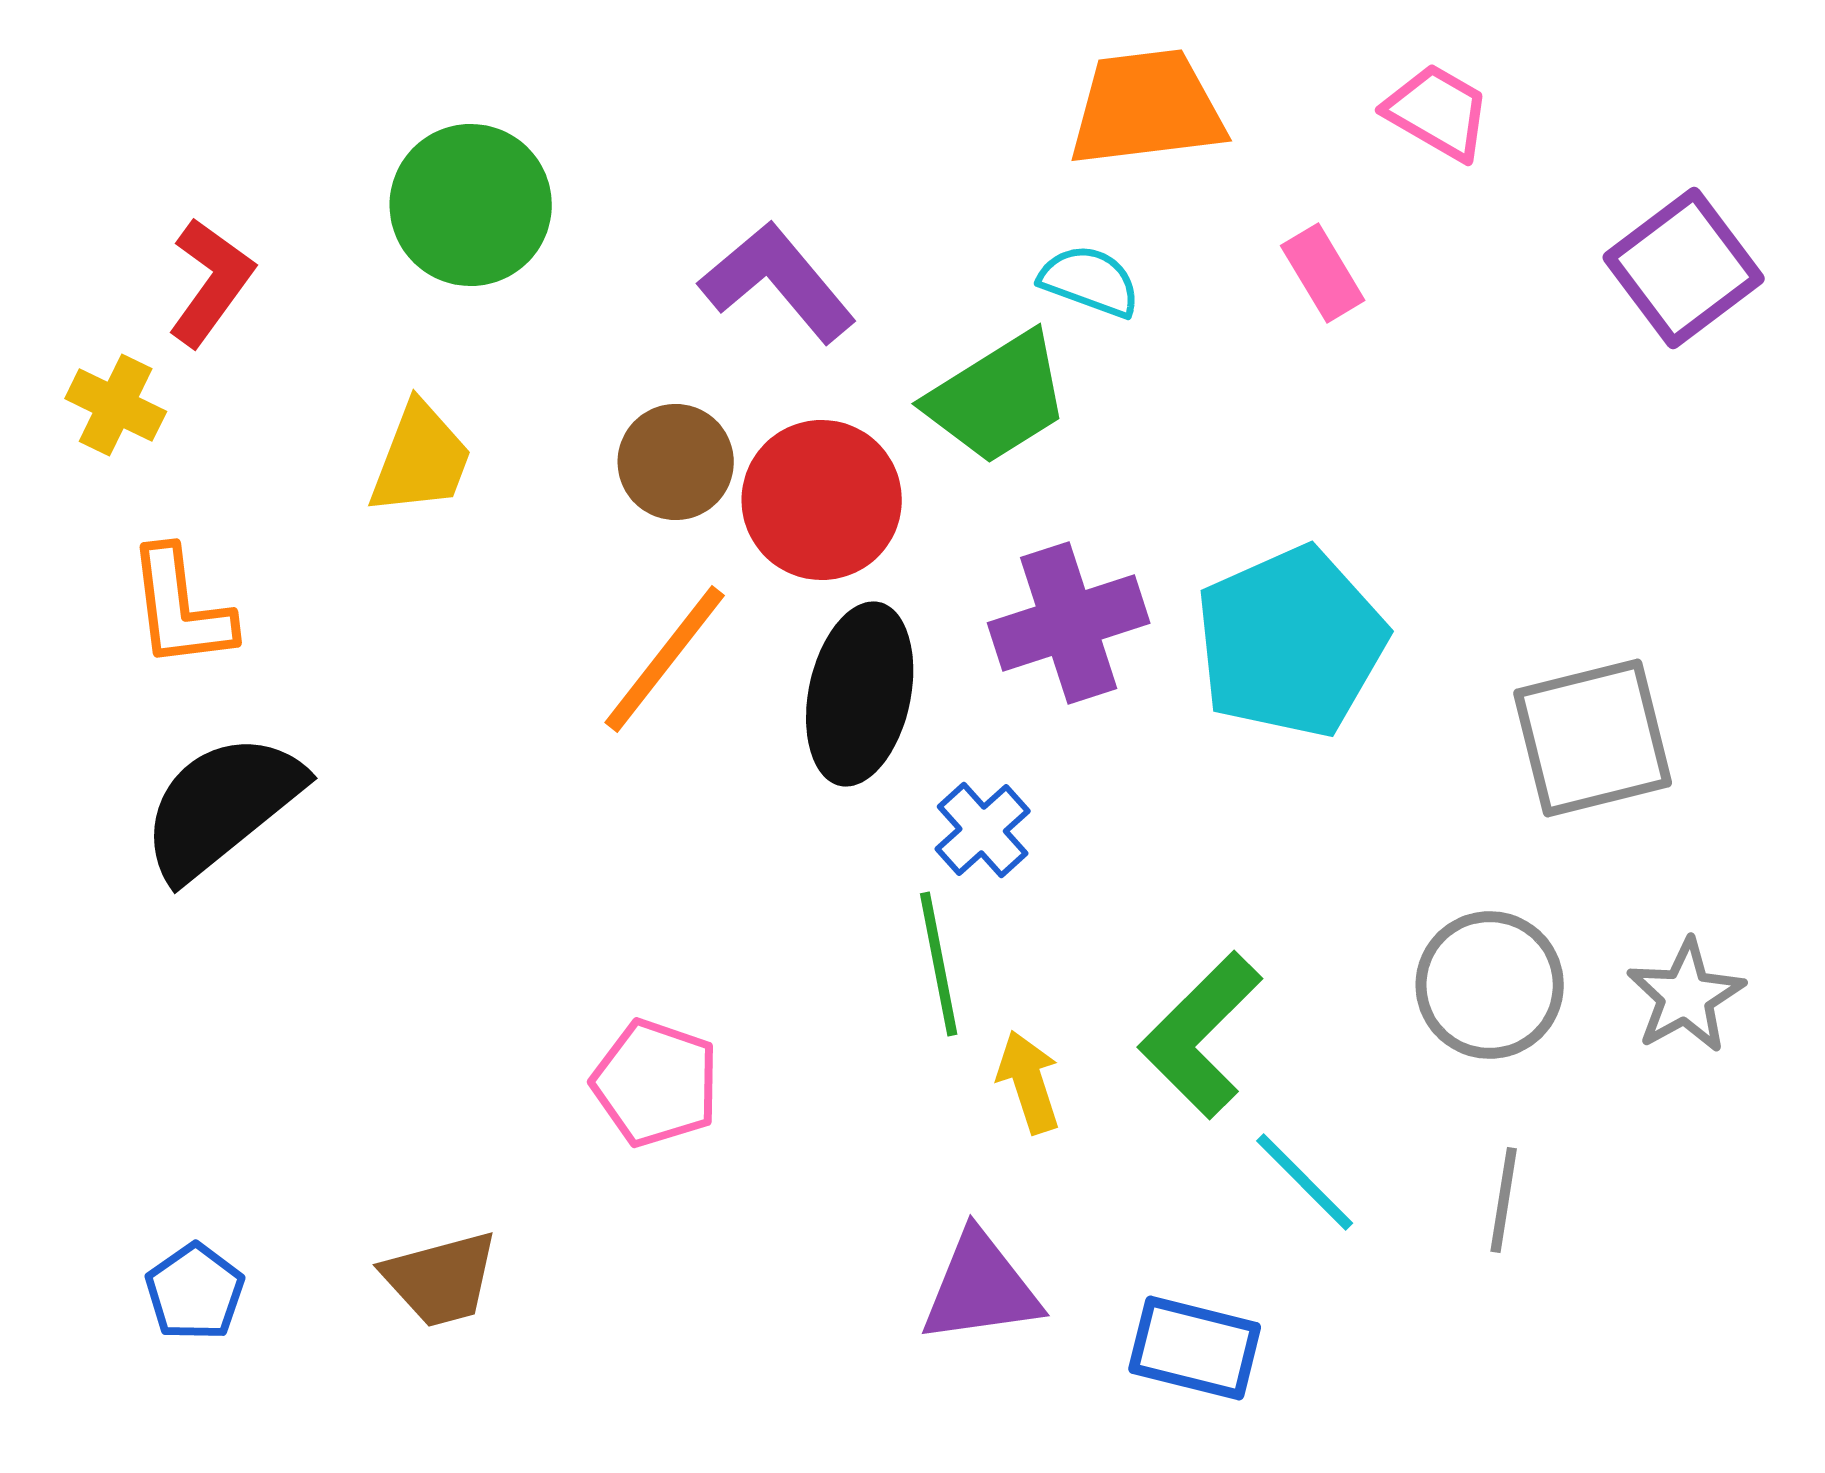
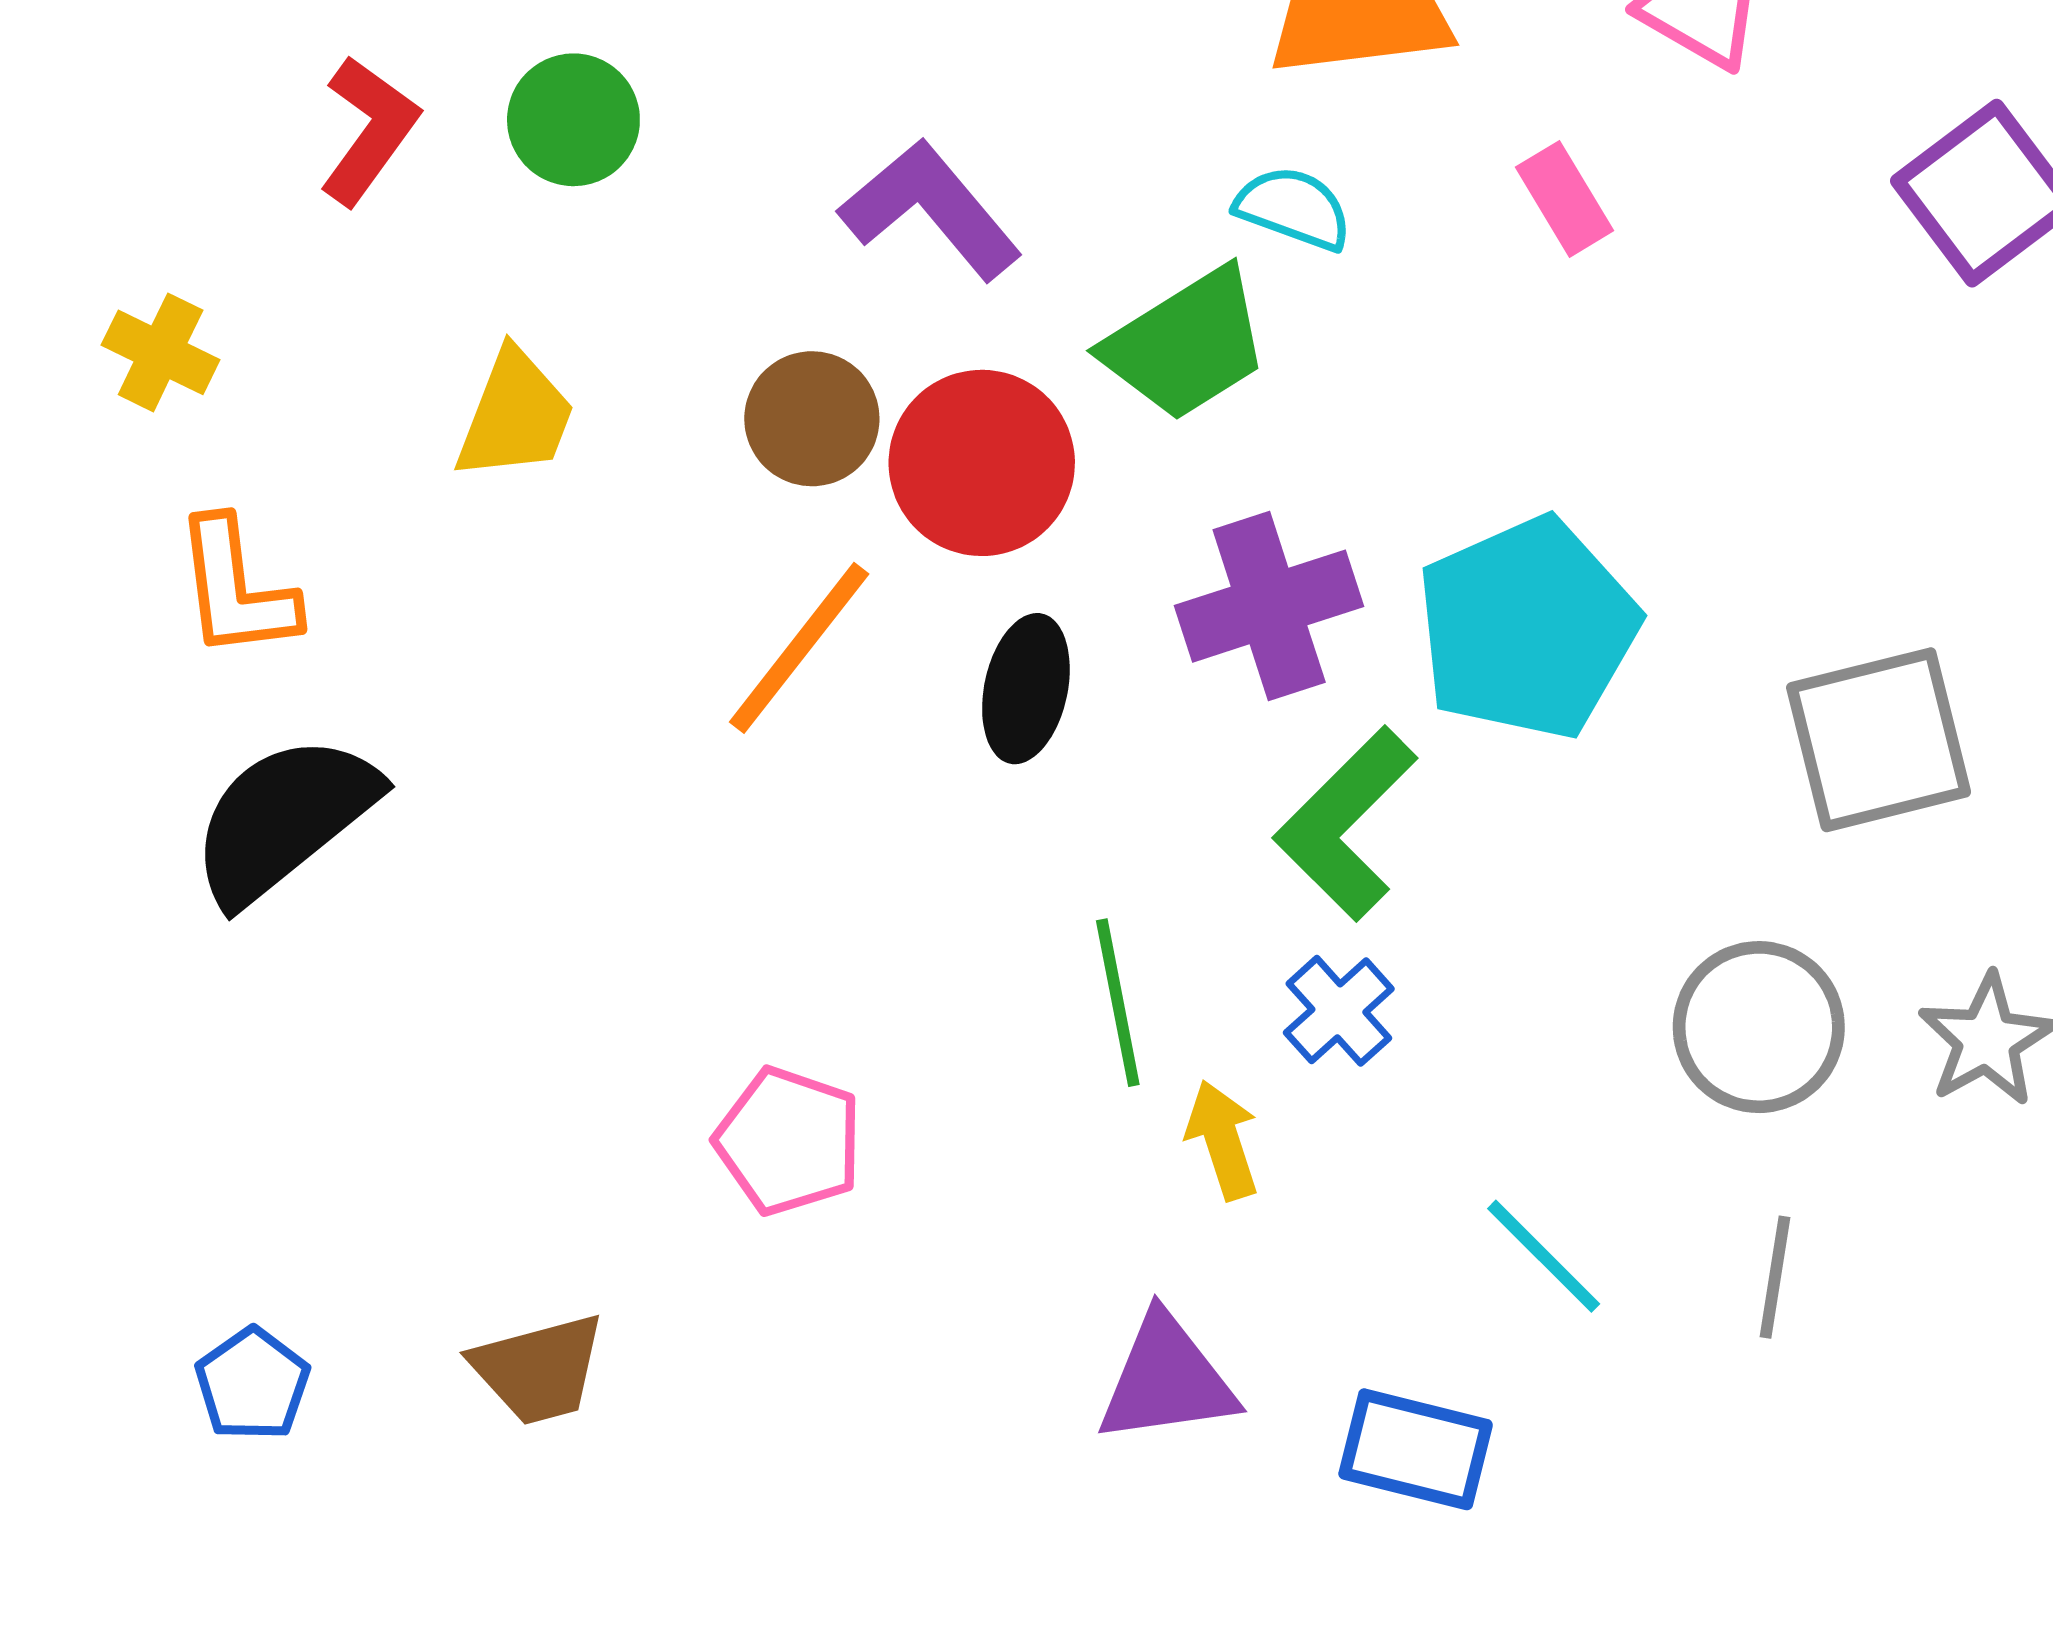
green circle: (471, 205) -> (573, 120), size x0.7
red L-shape: (211, 282) -> (369, 130), moved
black ellipse: (860, 694) -> (1026, 689), size x0.7
blue cross: (983, 830) -> (1339, 1011), moved
green L-shape: (1201, 1035) -> (1346, 824), moved

